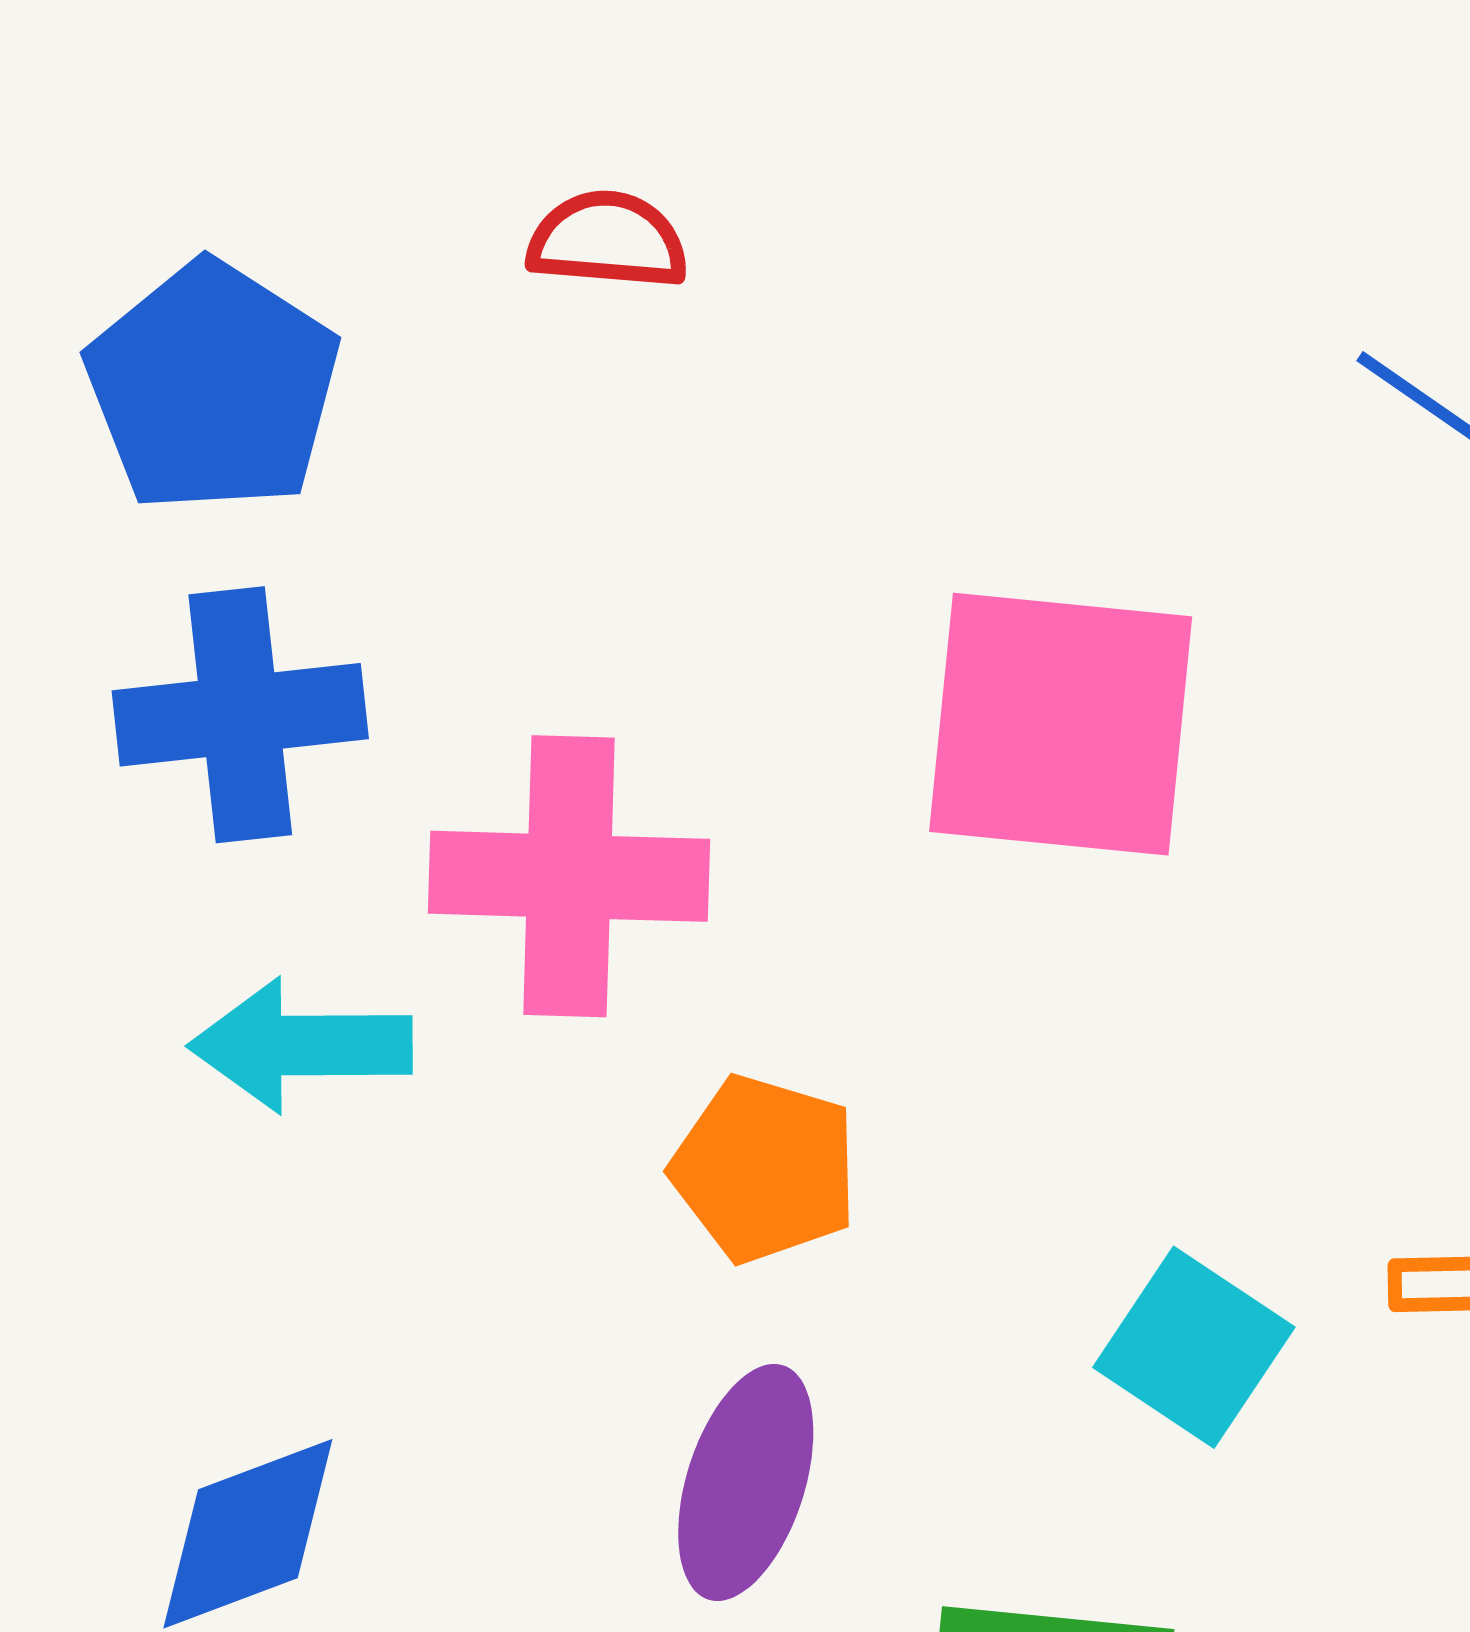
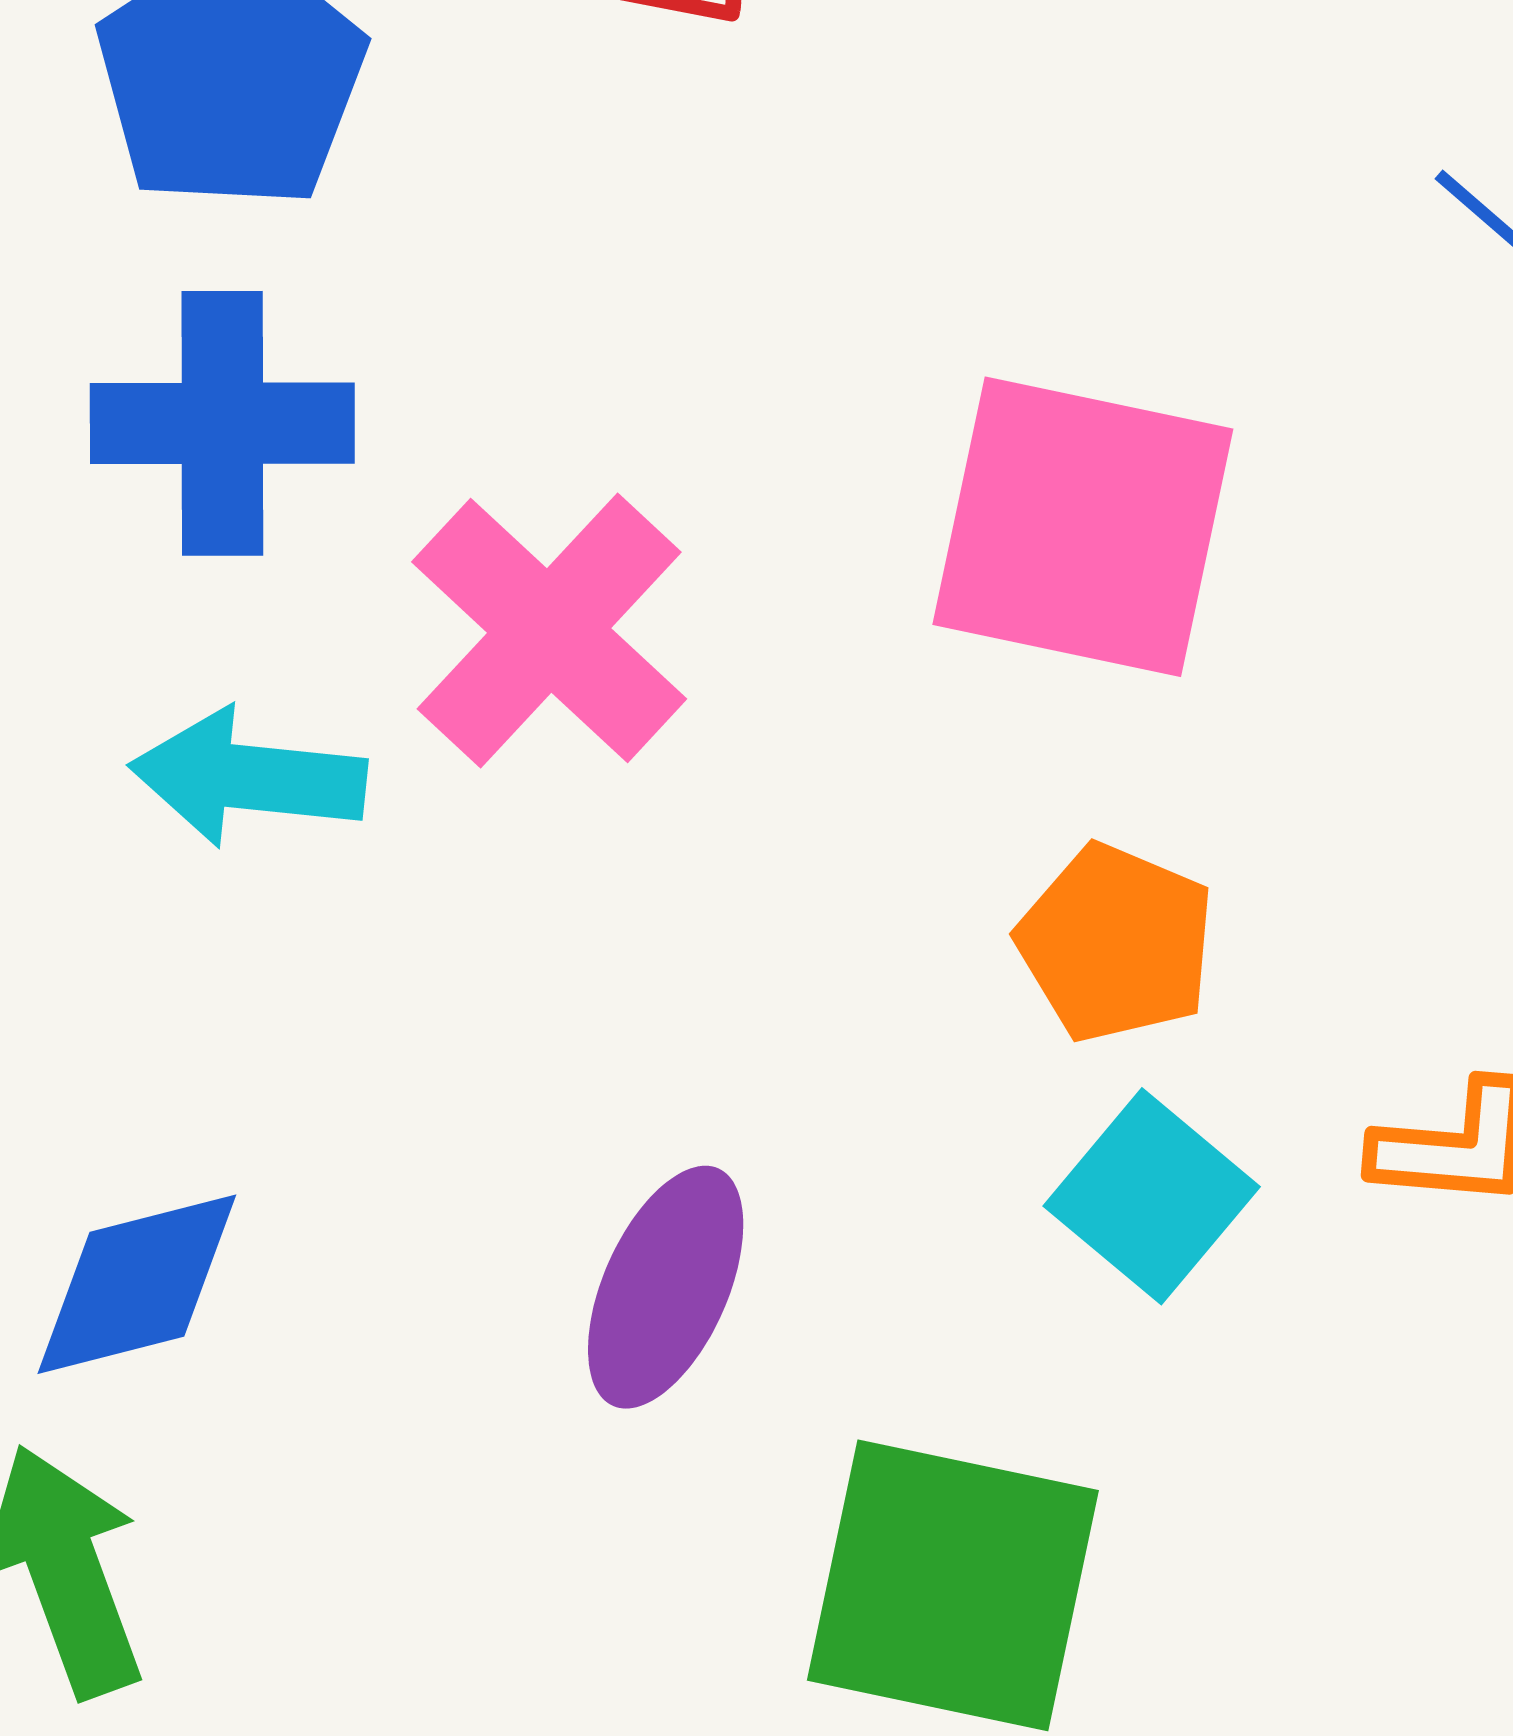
pink cross: (569, 876) -> (549, 630), turned 35
orange pentagon: (765, 1169) -> (1116, 943), moved

